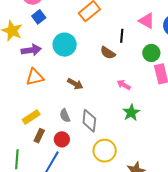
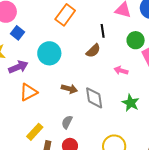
brown semicircle: (108, 53) -> (93, 51), turned -63
pink arrow: (124, 85) -> (121, 71), moved
gray semicircle: (65, 116) -> (67, 122), turned 64
gray diamond: (89, 121) -> (94, 98), moved

